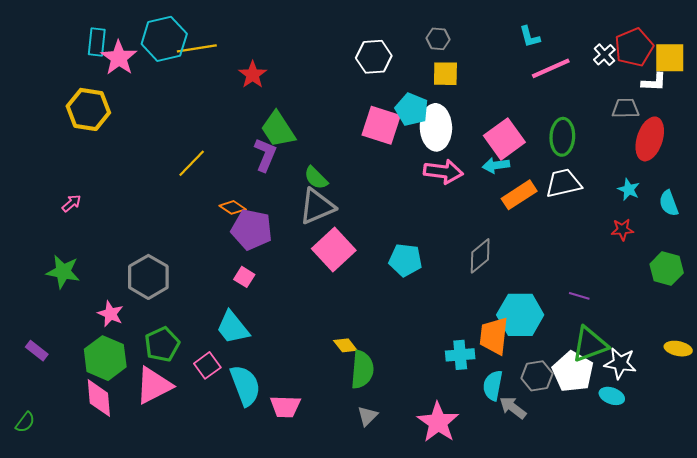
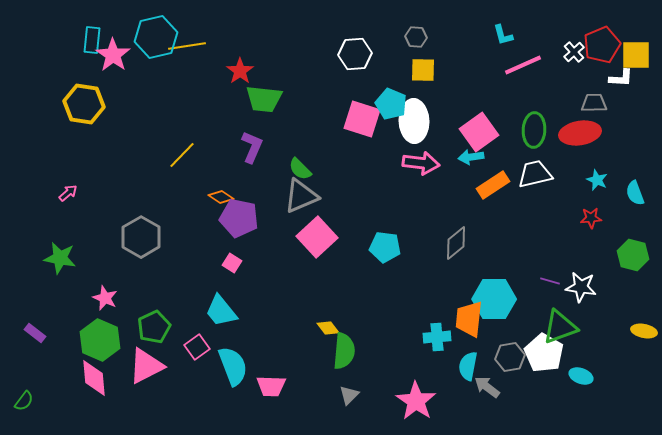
green trapezoid: (278, 129) -> (264, 99), moved, turned -51
red ellipse: (650, 139) -> (580, 133), moved, turned 63
gray hexagon: (148, 277) -> (141, 237), moved
white star: (620, 363) -> (581, 287), moved

